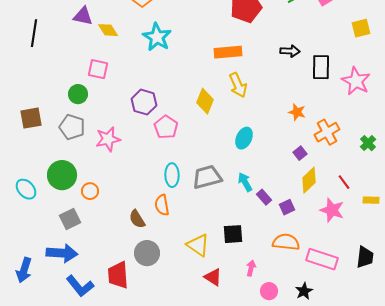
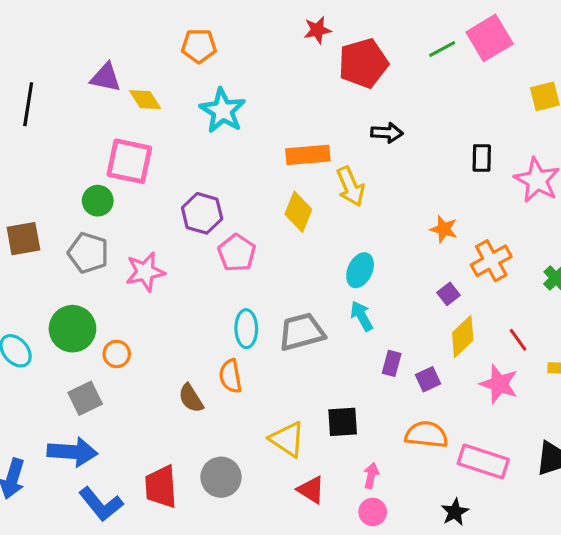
black arrow: (290, 51) -> (387, 133), moved
orange rectangle: (228, 52) -> (308, 155), moved
black rectangle: (321, 67) -> (482, 158), size x0.7
pink square: (98, 69) -> (129, 161), size x1.4
cyan arrow: (245, 182) -> (362, 316), moved
purple rectangle: (264, 197) -> (392, 363), turned 56
gray circle: (147, 253) -> (221, 477), moved
pink circle: (269, 291) -> (373, 512), moved

